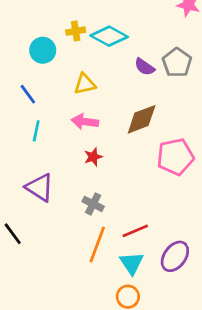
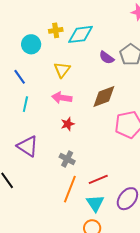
cyan diamond: (109, 36) -> (81, 34), turned -36
yellow triangle: (85, 84) -> (62, 70), turned -42

